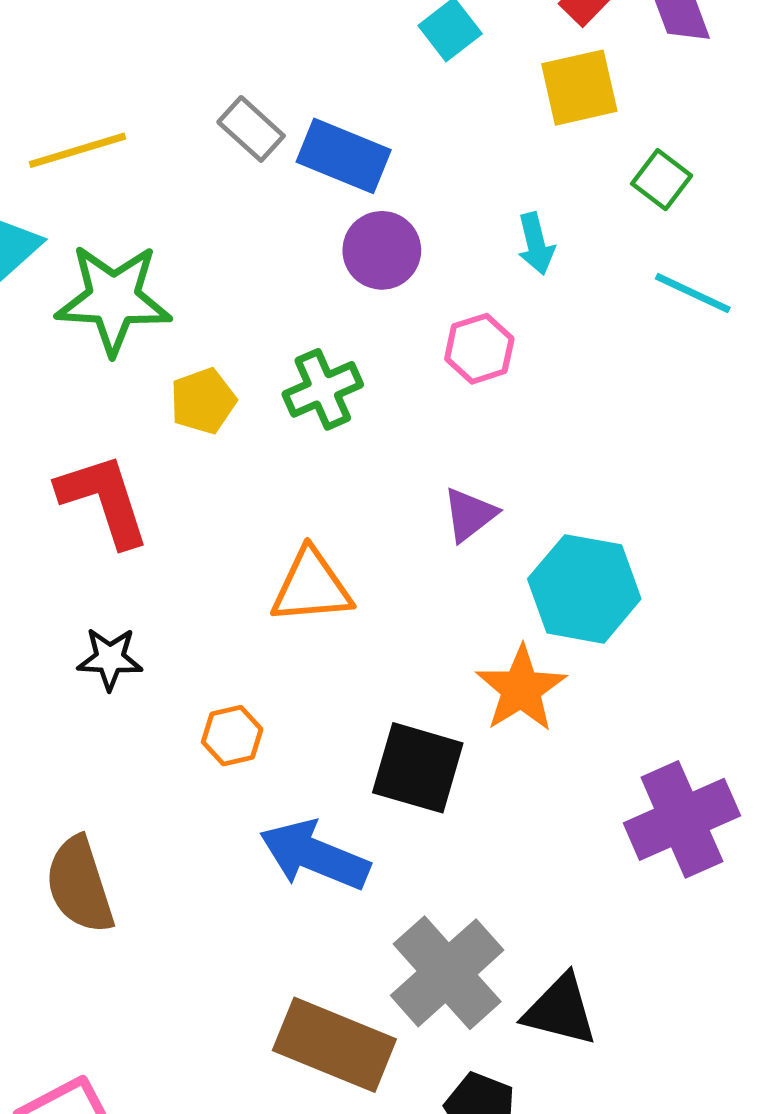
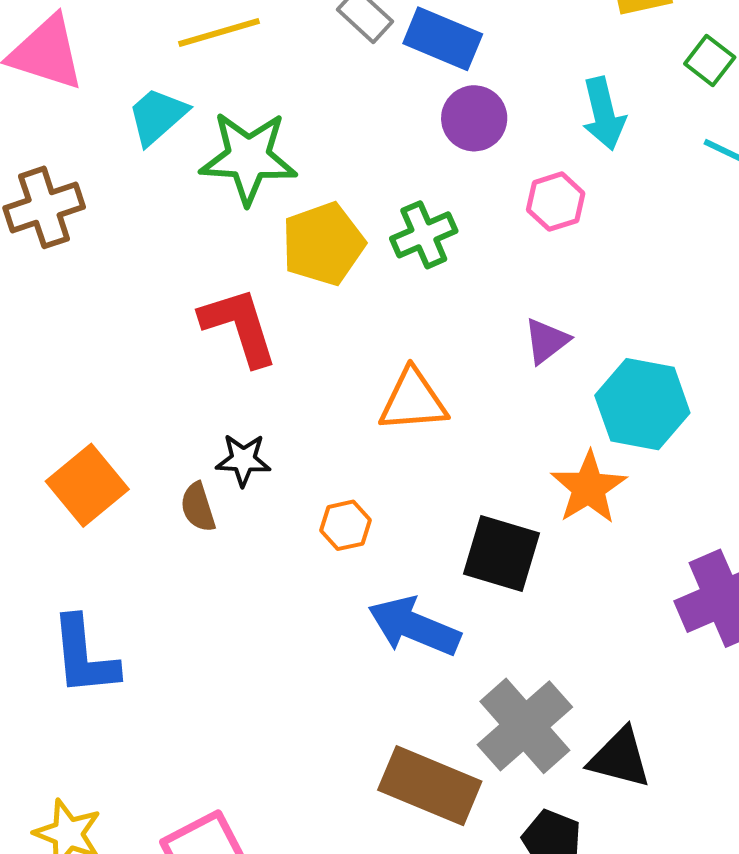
cyan arrow: (536, 244) -> (604, 114), size x1.4
yellow pentagon: (203, 401) -> (323, 244), size x1.5
brown semicircle: (80, 885) -> (198, 507), moved, size x0.6

